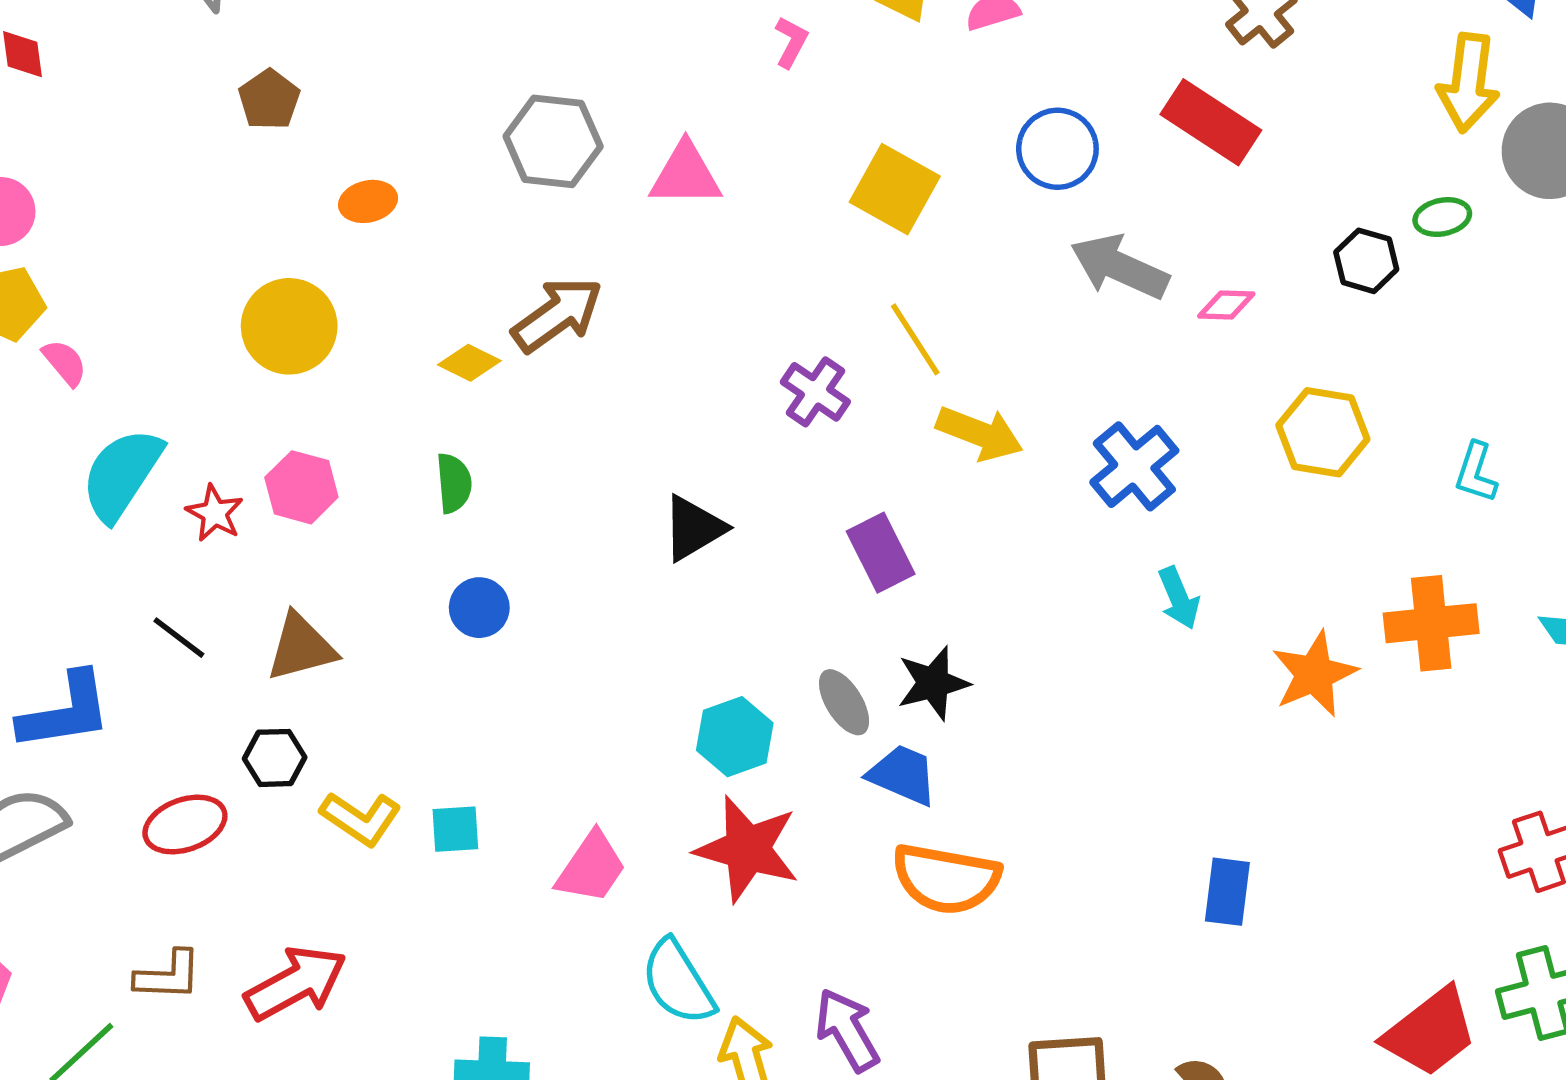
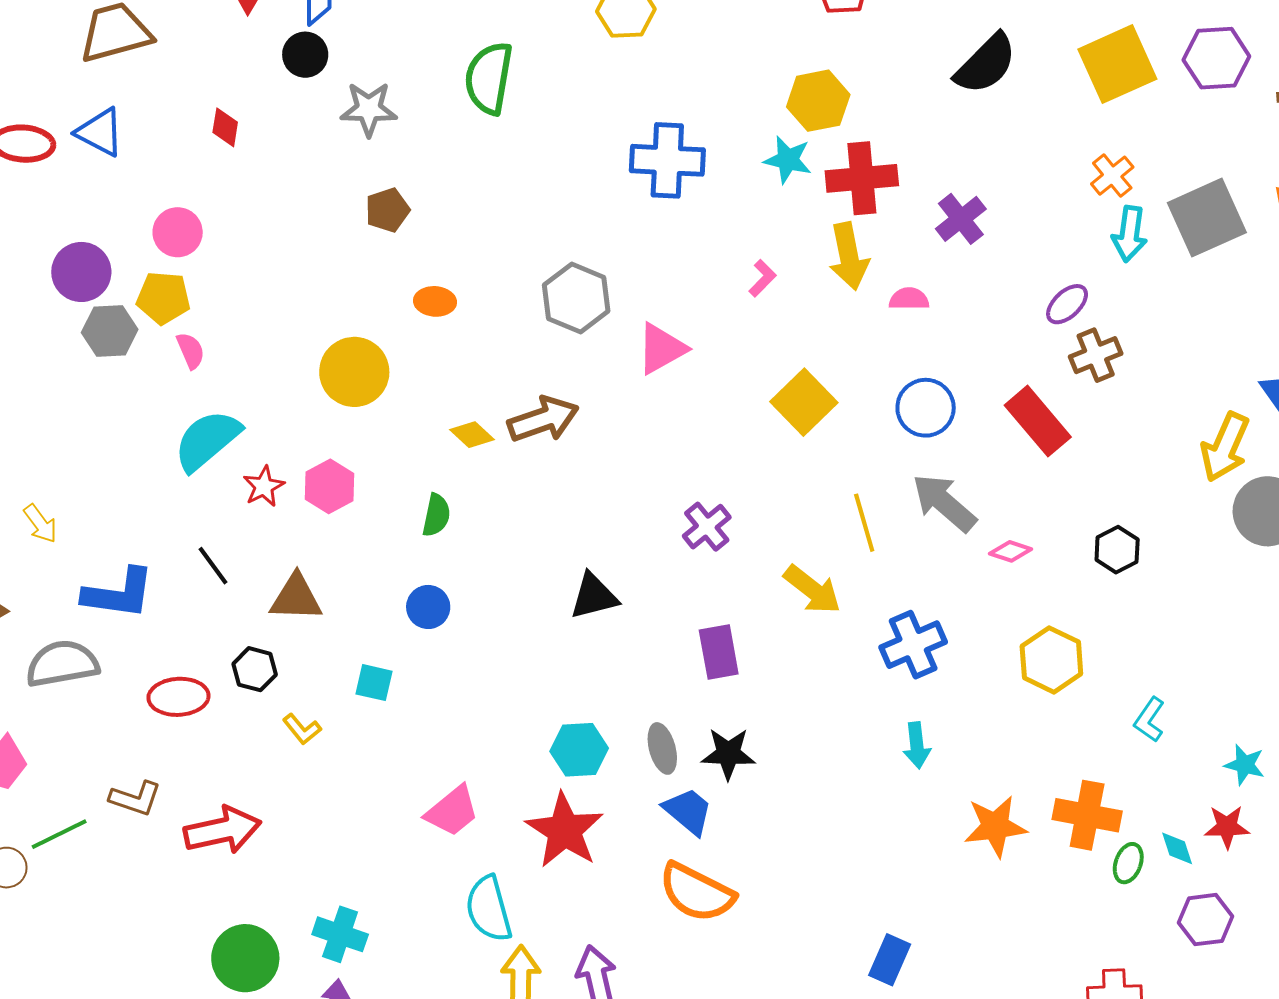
pink triangle: (686, 175) -> (661, 349), turned -46
green ellipse: (1442, 217) -> (1128, 863), moved, turned -75
yellow line: (915, 339) -> (864, 523), moved
yellow L-shape: (361, 818) -> (302, 729), size x0.7
cyan square: (455, 829) -> (374, 683), moved

